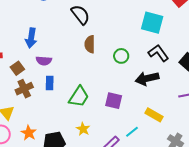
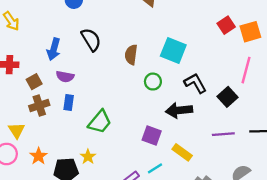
black semicircle: (80, 15) -> (91, 40), moved
cyan square: (152, 23) -> (173, 51), moved
brown semicircle: (90, 44) -> (131, 55), moved
purple square: (114, 101) -> (152, 135), moved
yellow star: (83, 129) -> (88, 157), moved

